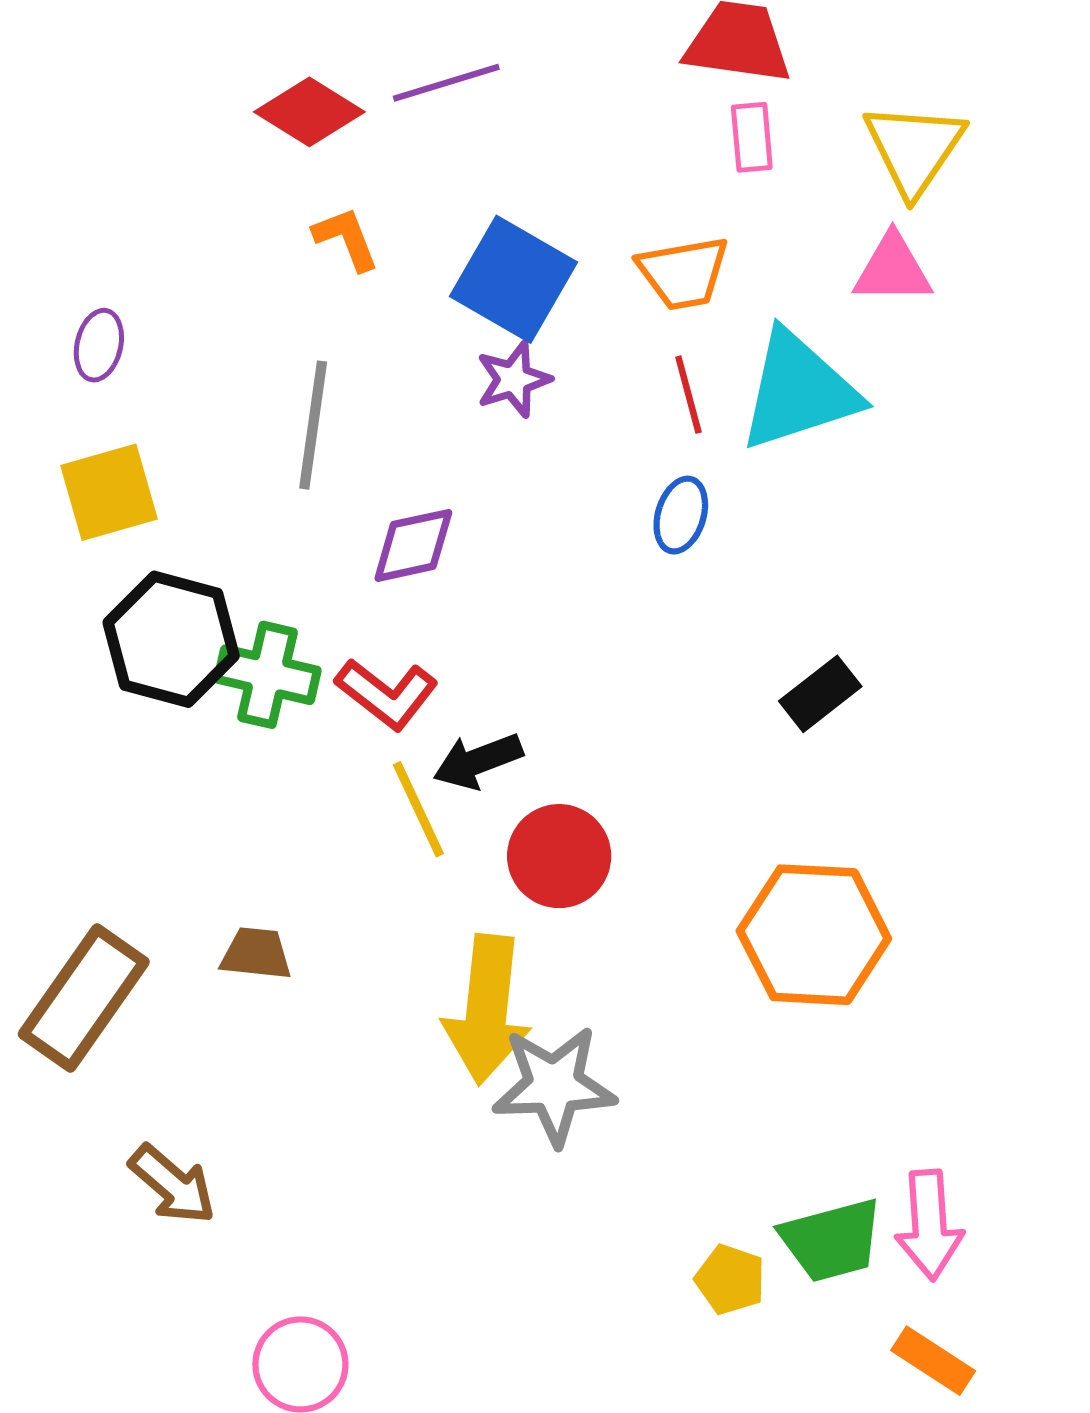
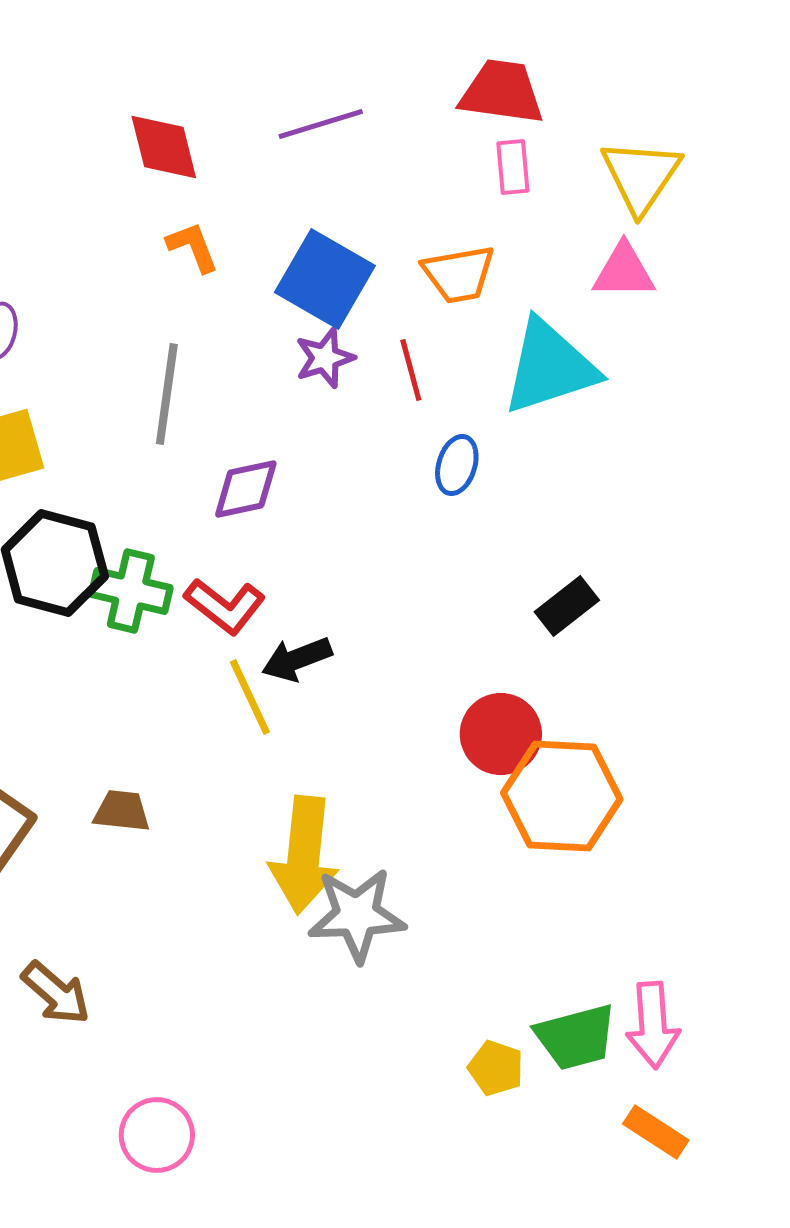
purple line: (446, 83) -> (321, 124), moved
red diamond: (309, 112) -> (164, 147), turned 44
red line: (688, 395) -> (411, 370), moved
red circle: (559, 856) -> (501, 734), moved

